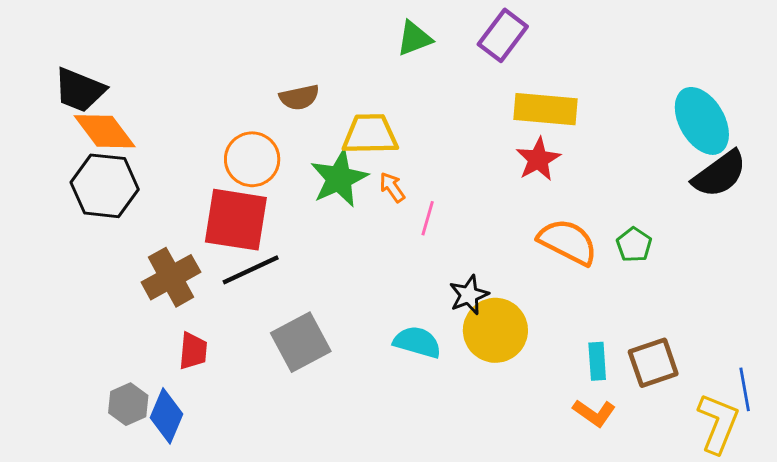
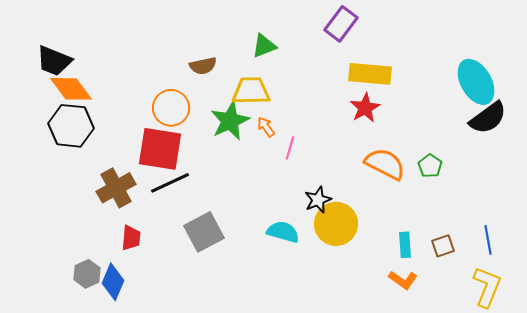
green triangle: (414, 38) -> (264, 46), moved
brown square: (653, 363) -> (443, 246), size x0.7
blue line: (745, 389) -> (488, 240), moved

